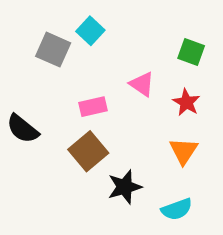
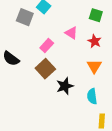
pink rectangle: (93, 107) -> (47, 46), turned -32
cyan semicircle: (177, 209) -> (92, 96), turned 105

